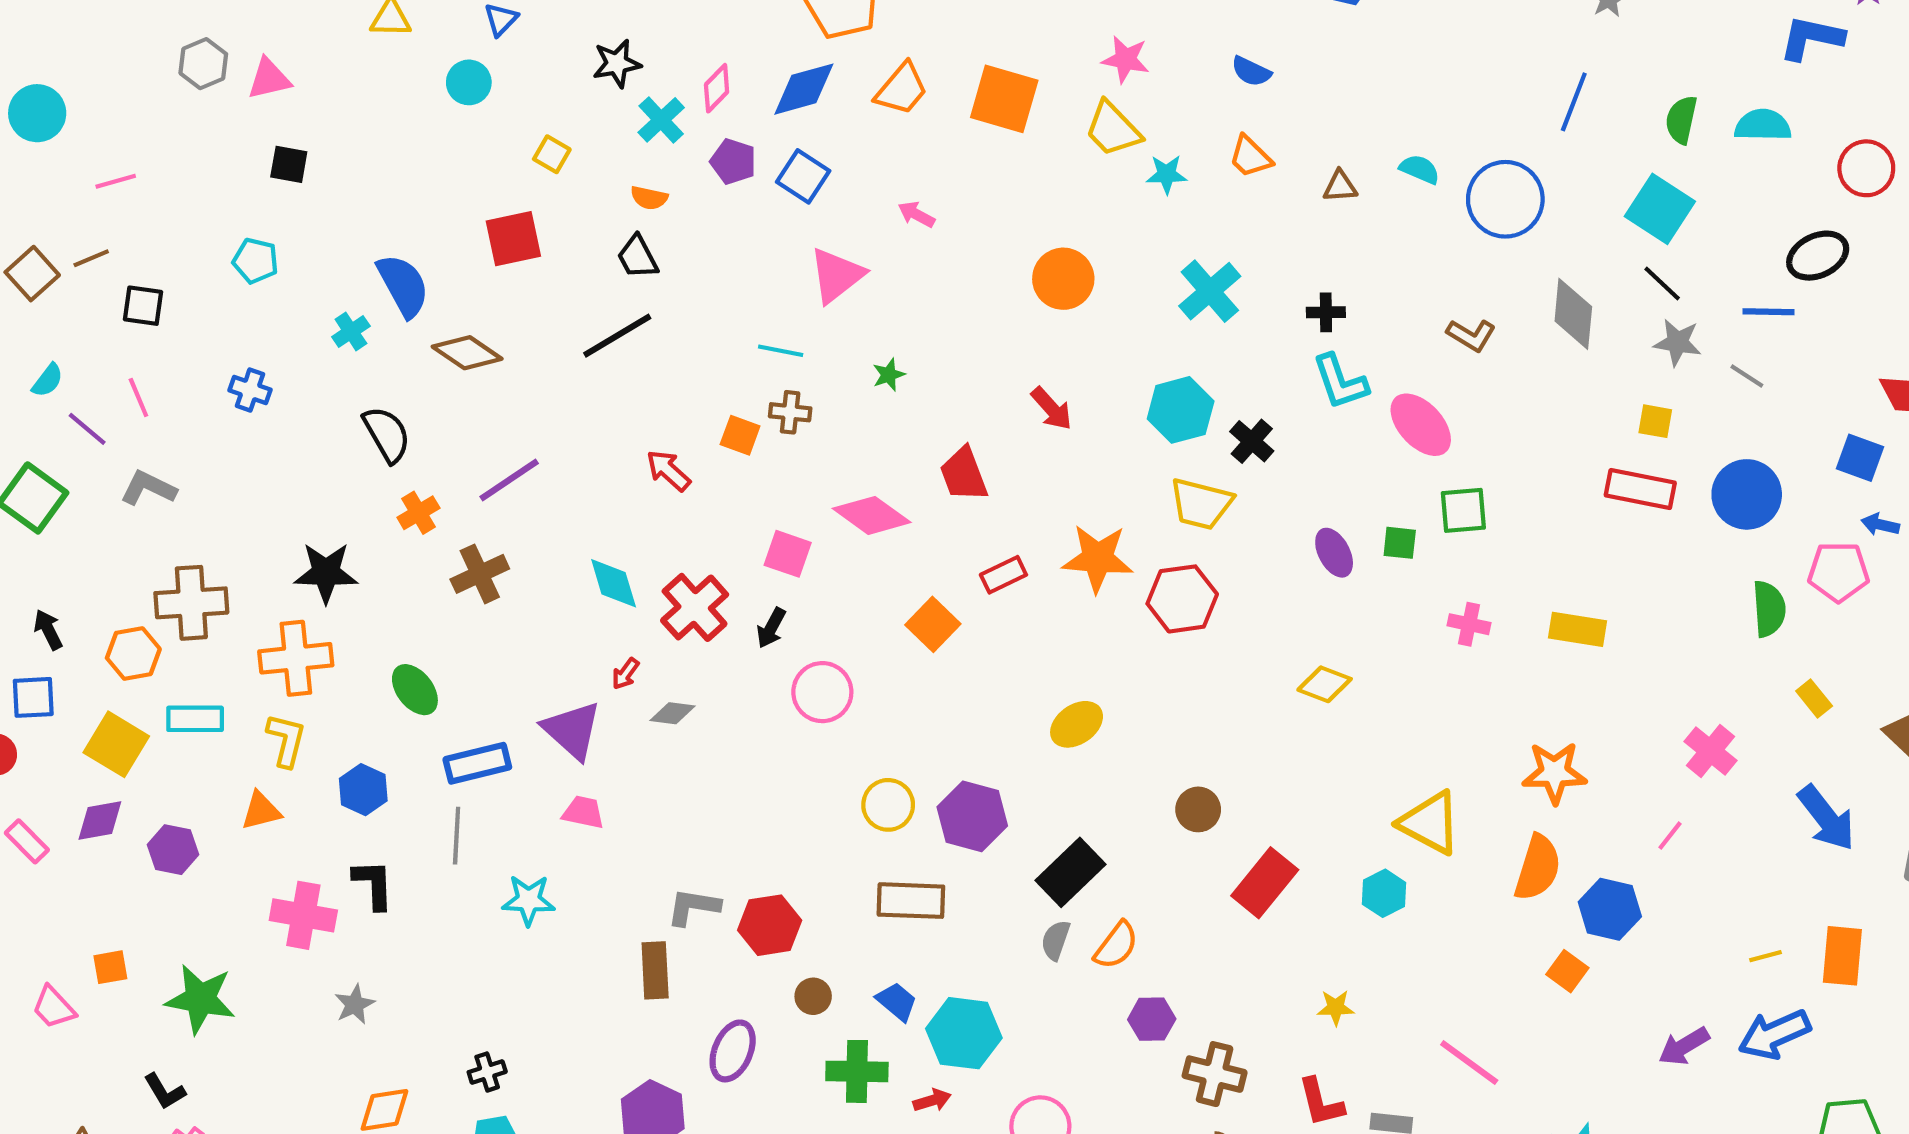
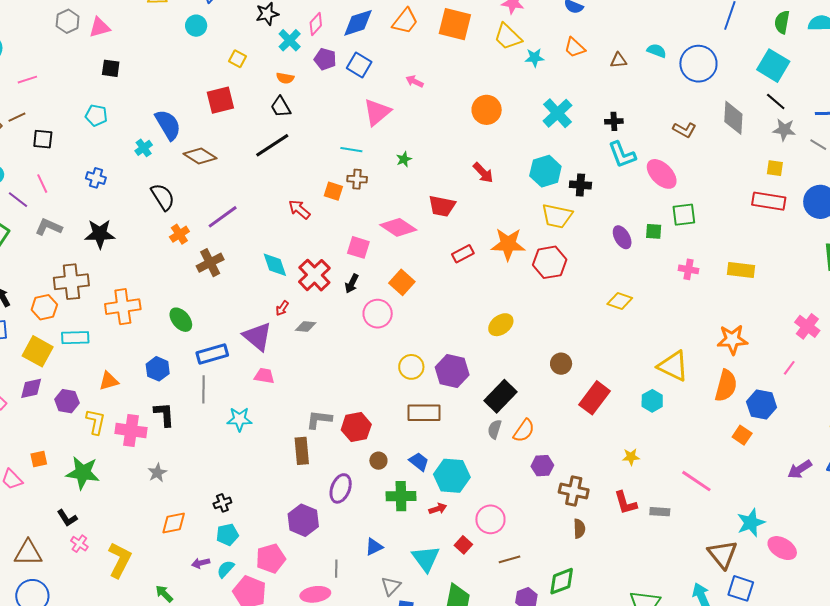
black cross: (1252, 441) -> (580, 185), turned -35
red trapezoid: (964, 474) -> (442, 206), turned -56
black star: (326, 573) -> (100, 234), moved
orange square: (933, 624) -> (402, 282), moved
yellow L-shape: (286, 740) -> (96, 422), moved

